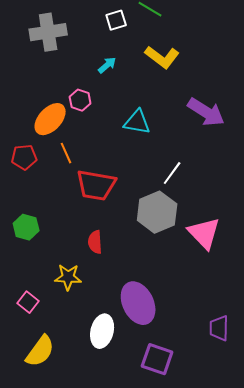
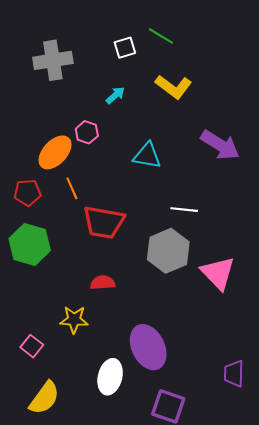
white line: (172, 173) -> (184, 210), turned 60
green hexagon: (26, 227) -> (30, 244), moved, size x1.5
red semicircle: (95, 242) -> (103, 283), turned 90

